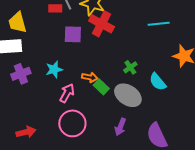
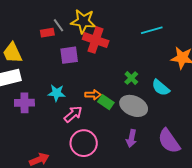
cyan star: (54, 69) -> (57, 93), turned 30
purple cross: (21, 74) -> (24, 103), turned 30
pink arrow: (67, 93) -> (73, 114), turned 30

